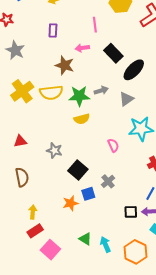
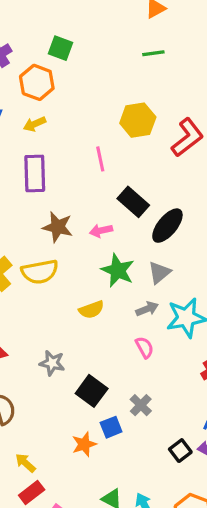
purple rectangle: (53, 31) -> (35, 173), size x1.6
pink arrow: (82, 48) -> (101, 231), moved
gray arrow: (101, 91) -> (147, 309), moved
green star: (79, 96) -> (118, 270), moved, turned 30
yellow arrow: (33, 212) -> (25, 463), turned -48
black square: (131, 212) -> (180, 451), turned -32

